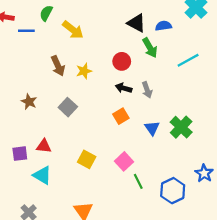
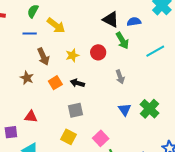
blue line: (26, 31) -> (30, 33), moved
yellow star: (84, 71) -> (72, 55), moved
black arrow: (124, 88) -> (77, 83), moved
brown star: (29, 102) -> (27, 78), moved
gray square: (68, 107) -> (75, 110), moved, turned 35
orange square: (121, 116) -> (55, 83), moved
red triangle: (44, 146) -> (31, 117), moved

